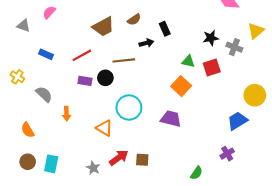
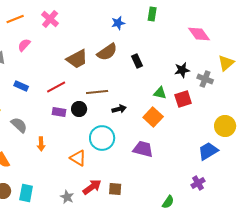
brown semicircle: (134, 20) -> (107, 52), size x1.5
black arrow: (146, 43) -> (119, 109), moved

